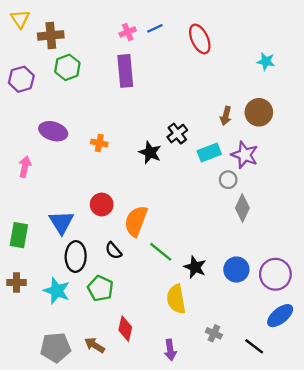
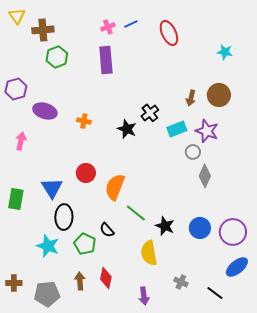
purple hexagon: (21, 79) -> (16, 89), moved
black semicircle: (113, 251) -> (107, 230), moved
brown cross: (17, 283) -> (14, 283), moved
brown arrow: (95, 345) -> (80, 281), moved, turned 54

